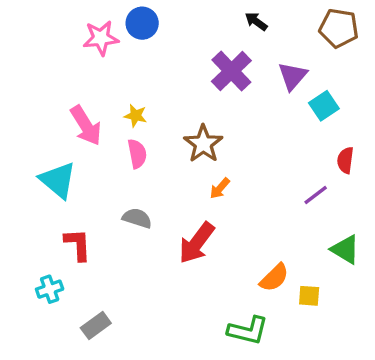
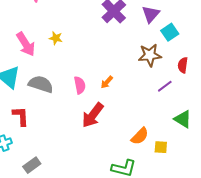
brown star: (203, 144) -> (150, 55), moved, turned 30
pink semicircle: (137, 154) -> (80, 85), moved
gray semicircle: (137, 218) -> (41, 84), moved, size x1.4

